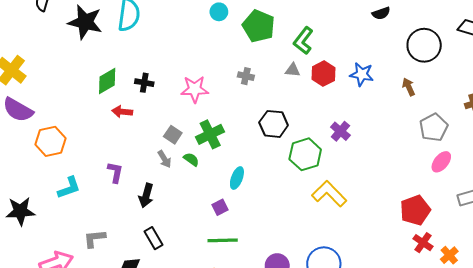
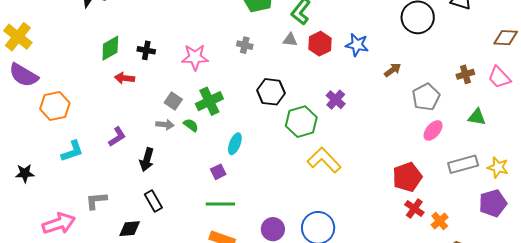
brown arrow: (409, 87) -> (393, 70), moved, turned 78
gray arrow: (164, 159) -> (165, 125), turned -54
purple L-shape: (115, 172) -> (117, 137), turned 45
black star: (20, 211) -> (25, 173), size x0.7

